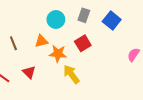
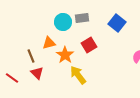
gray rectangle: (84, 15) -> (82, 18), moved, turned 64
brown line: (13, 43) -> (31, 56), moved
orange star: (58, 54) -> (65, 55), turned 30

